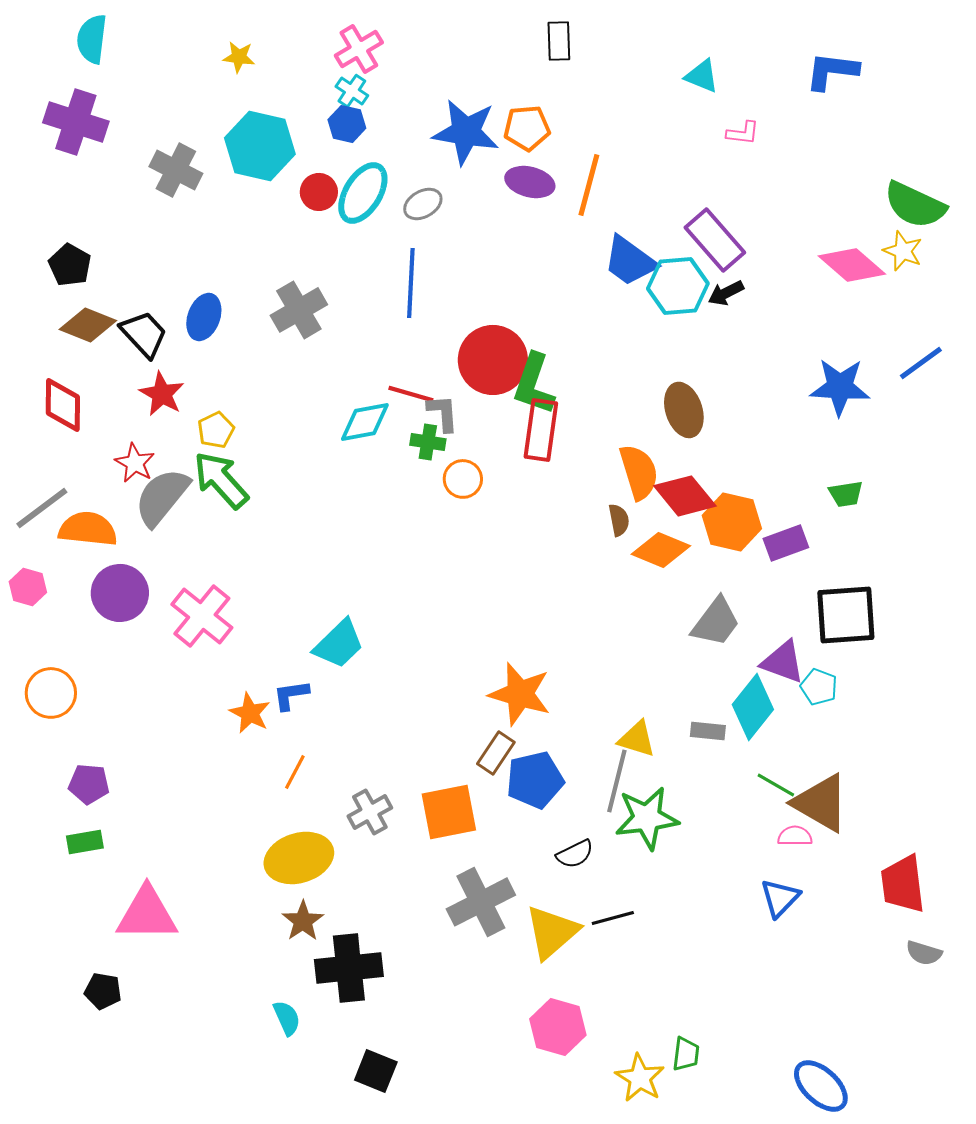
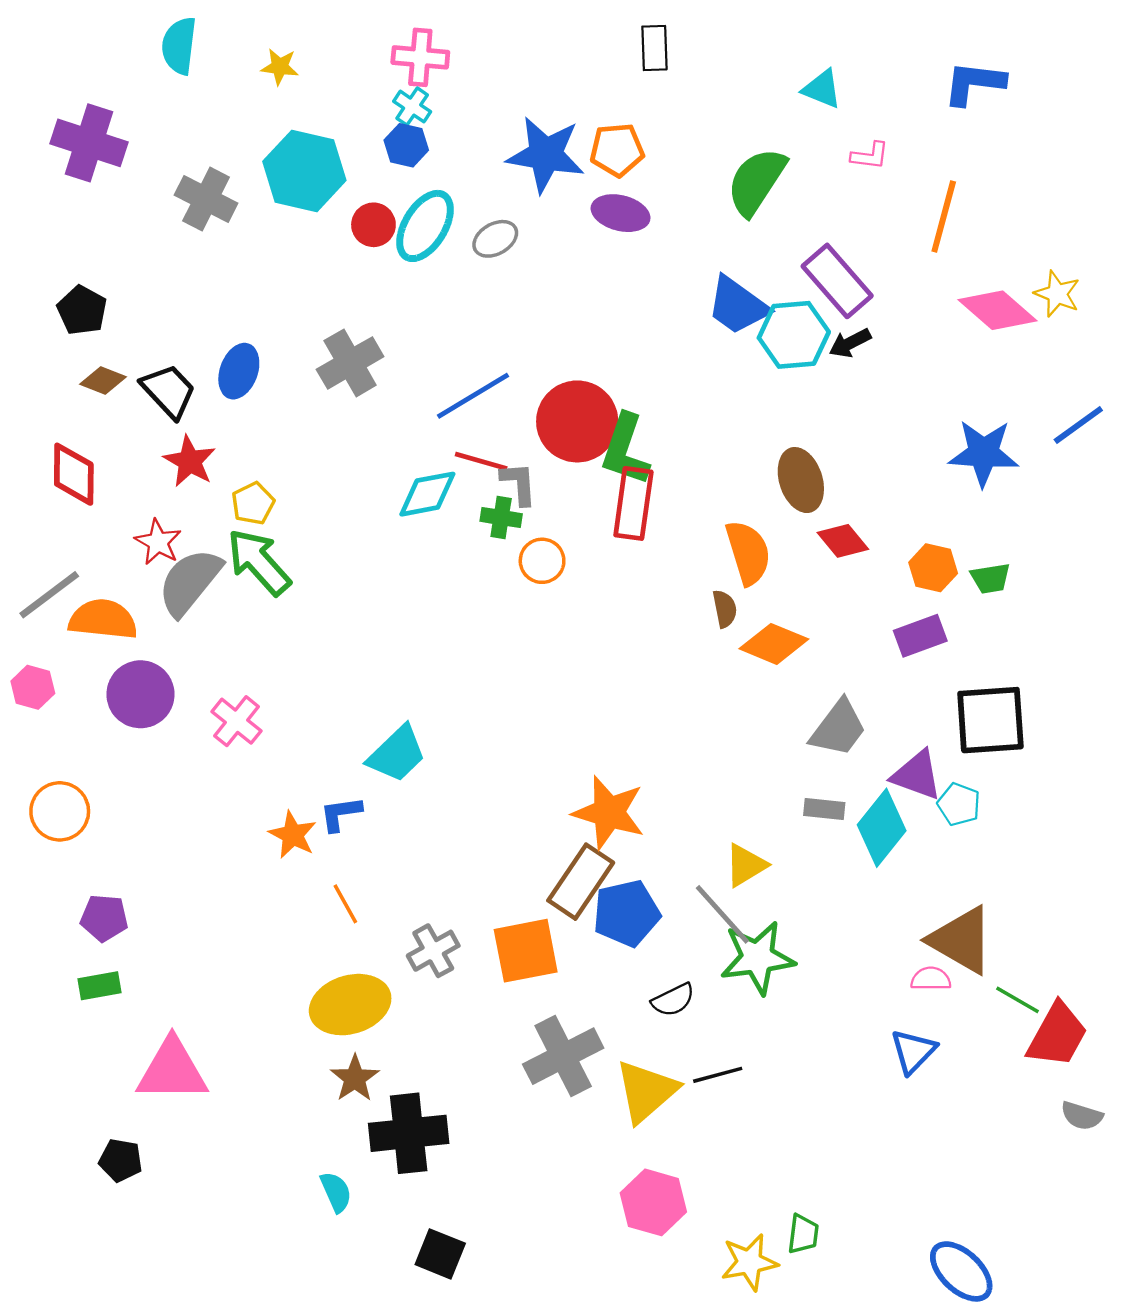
cyan semicircle: (92, 39) -> (179, 46), moved
pink cross: (359, 49) -> (420, 57), turned 36
orange line: (589, 185) -> (944, 217), moved
green semicircle: (915, 205) -> (756, 181), moved, turned 98
blue line: (411, 283) -> (473, 396), moved, turned 56
brown diamond: (88, 325) -> (103, 381), size x0.7
red diamond: (685, 496) -> (843, 541), moved, size x0.7
orange hexagon: (732, 522) -> (933, 568), moved, size x0.7
pink cross: (202, 616) -> (236, 721), size x0.7
gray rectangle: (708, 731) -> (824, 809), moved
yellow triangle: (637, 739) -> (746, 865), turned -48
brown rectangle: (496, 753) -> (581, 882), size x1.5
orange line: (295, 772) -> (345, 904), turned -57
gray line: (617, 781) -> (722, 914), turned -56
green line: (776, 785) -> (1017, 1000), moved
red trapezoid: (903, 884) -> (1057, 1035), turned -144
yellow star: (640, 1078) -> (749, 1262), turned 30

